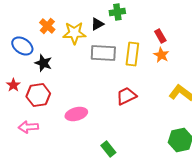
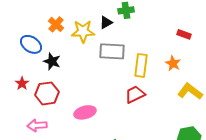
red rectangle: (160, 36) -> (184, 34), moved, turned -40
yellow rectangle: (132, 54) -> (141, 65), moved
orange star: (161, 55) -> (173, 63), moved

